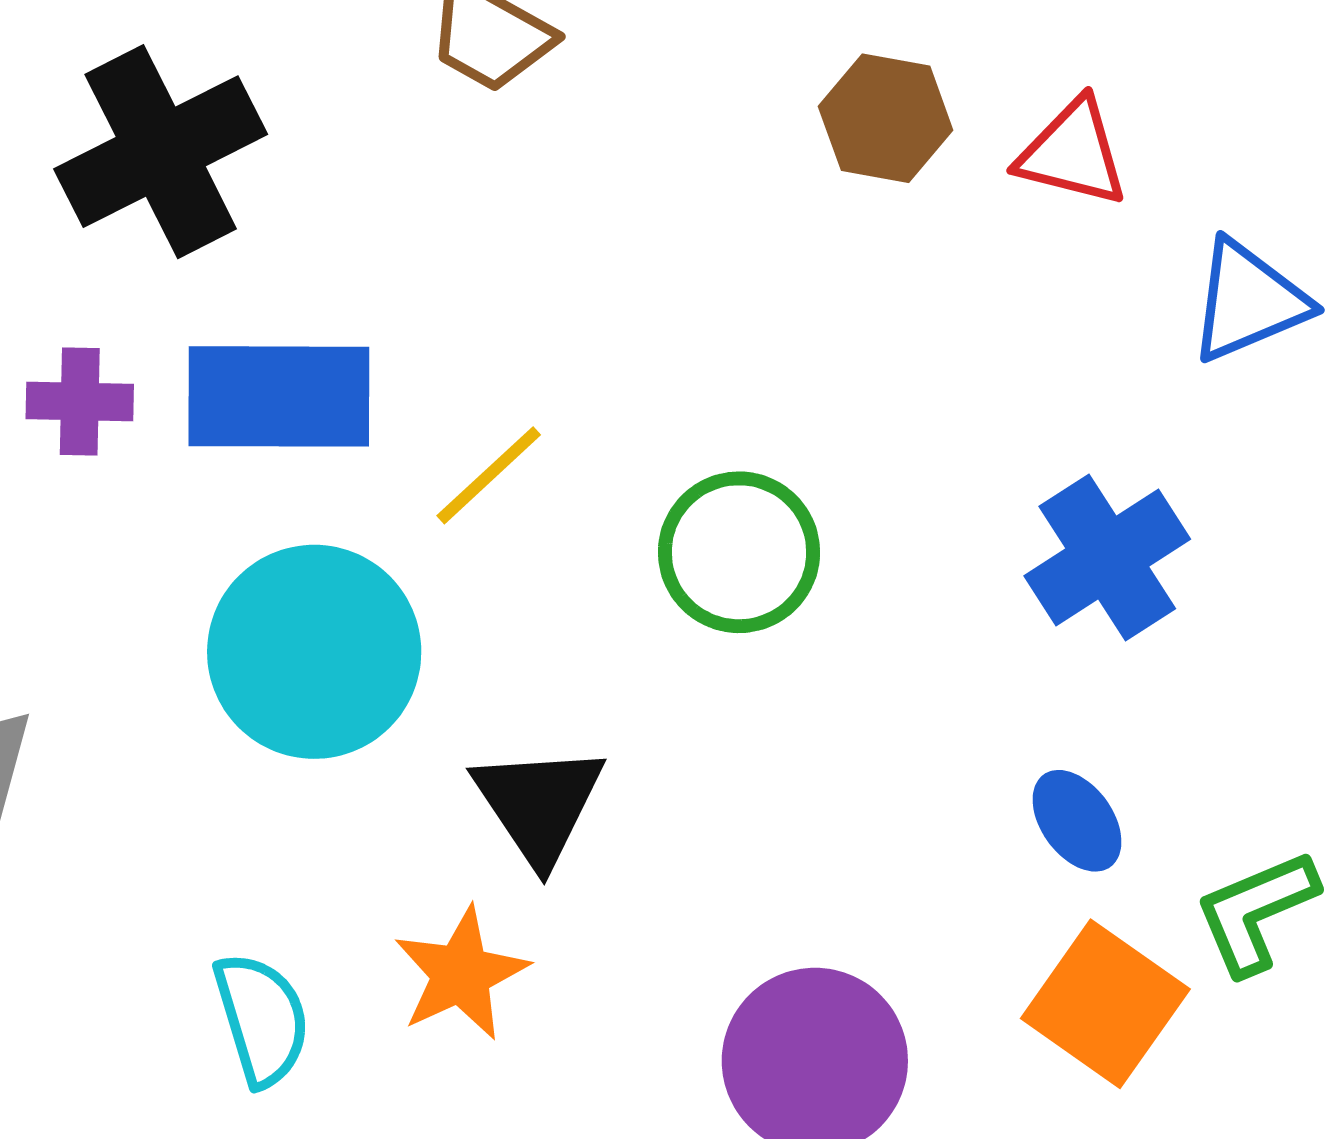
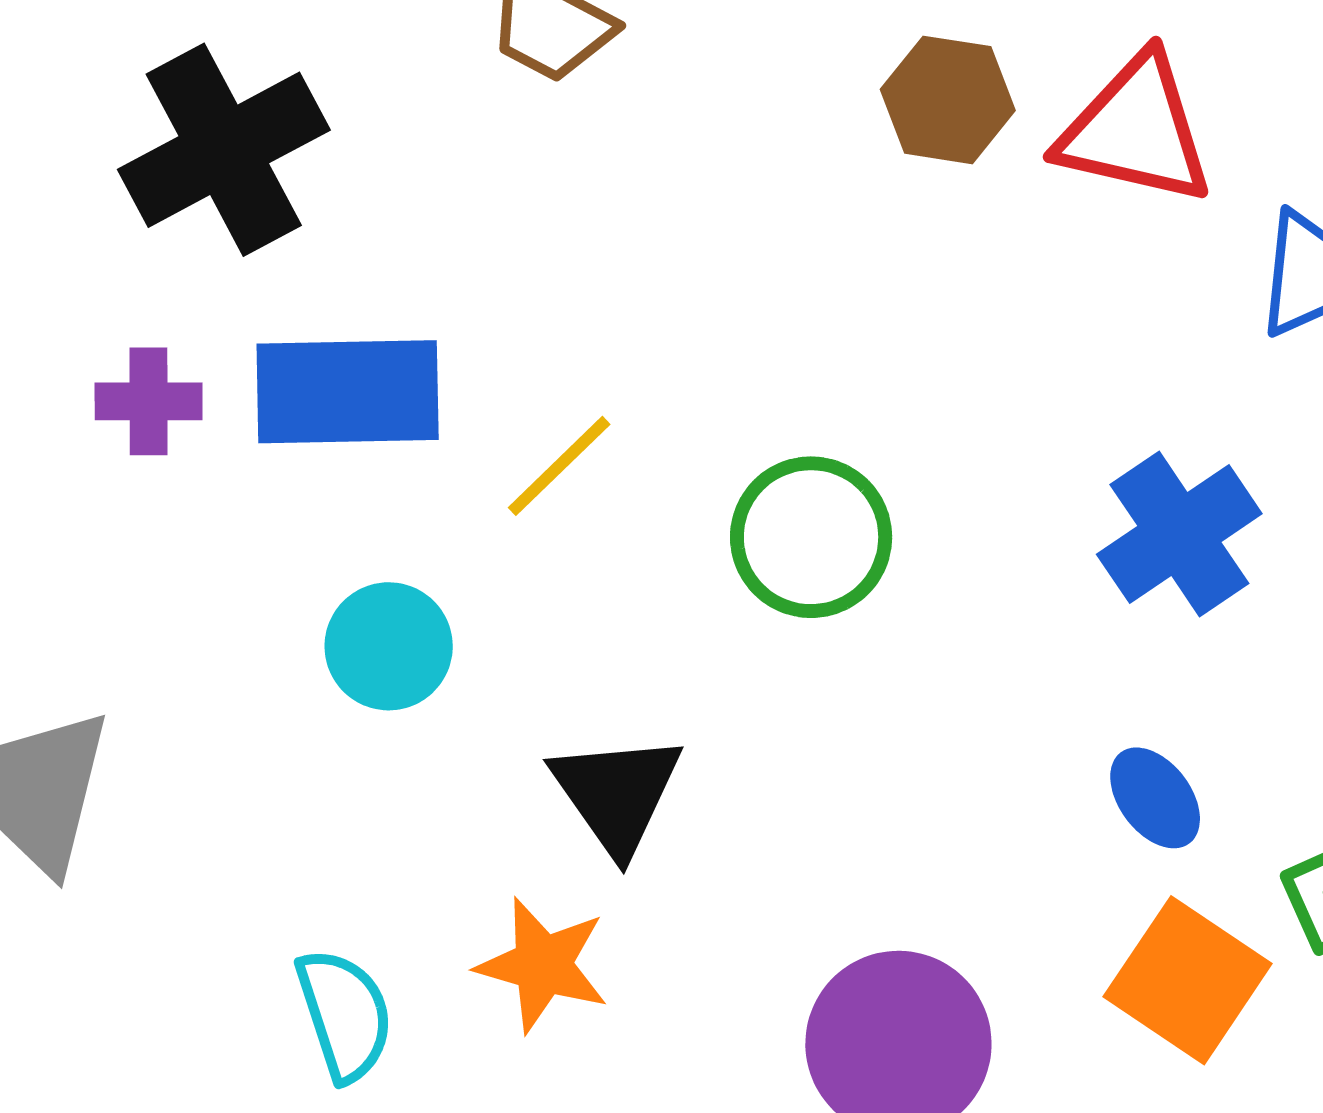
red triangle: (1073, 153) -> (1136, 130), size x1.4
cyan circle: (314, 652) -> (389, 646), size x0.6
orange star: (461, 974) -> (543, 965), turned -30

